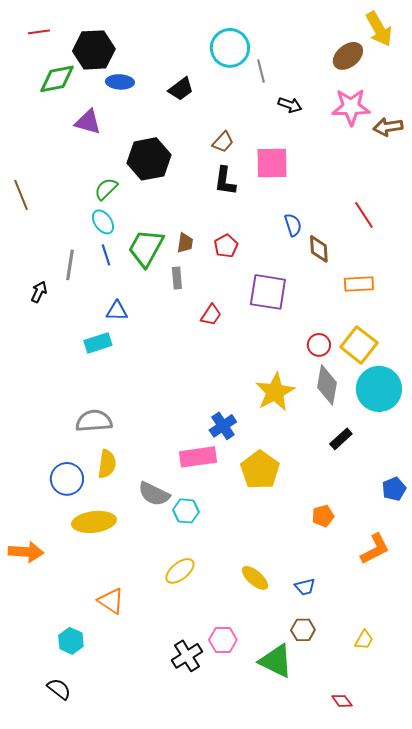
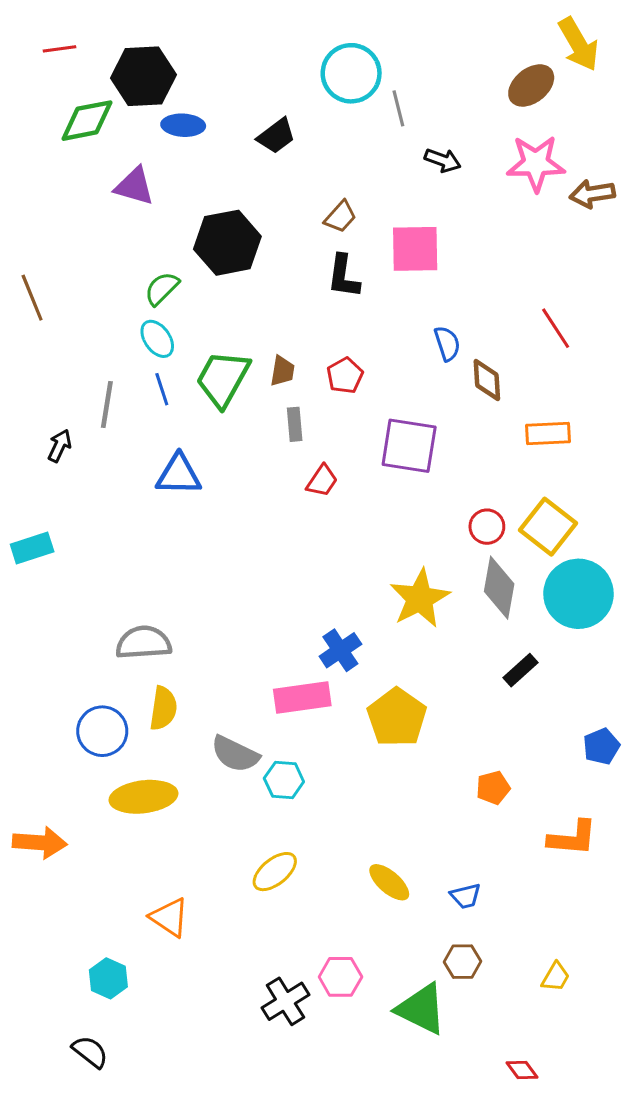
gray rectangle: (177, 278) -> (295, 424), moved
blue triangle: (117, 311) -> (179, 475), size x1.4
cyan rectangle: (98, 343) -> (32, 548), moved
orange L-shape: (375, 549) -> (572, 838), turned 32

